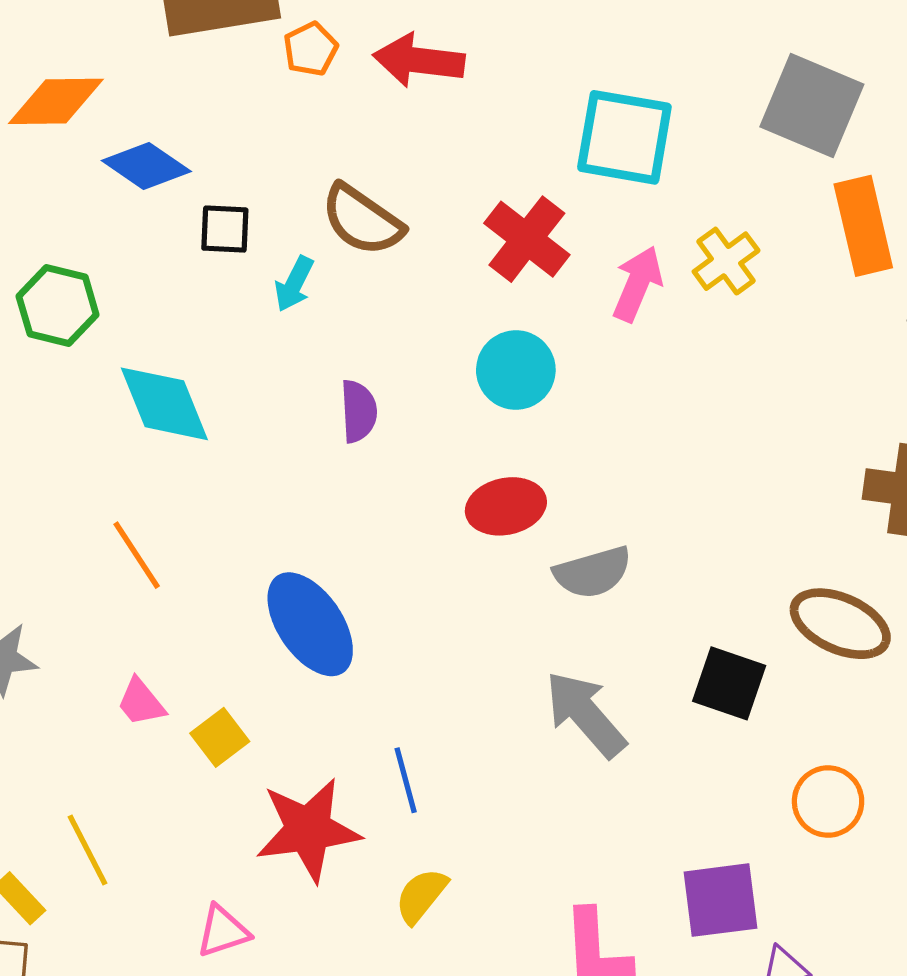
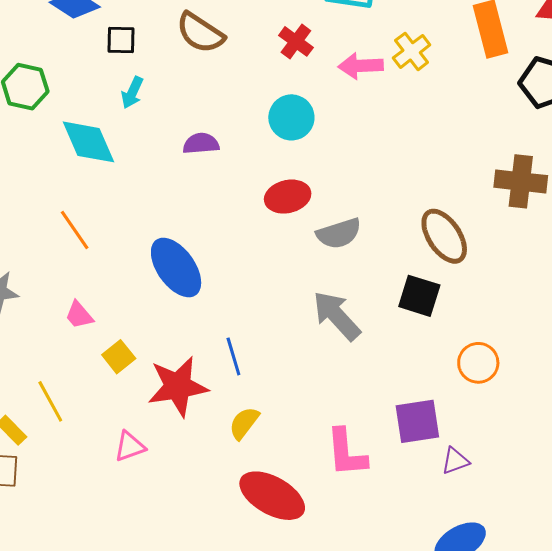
red cross: (527, 239) -> (296, 41), size x0.7
cyan arrow: (294, 284) -> (132, 93), moved
pink arrow: (637, 284) -> (361, 66), turned -114
purple semicircle: (359, 411) -> (201, 144), turned -90
brown ellipse: (840, 624) -> (444, 236), moved, turned 34
yellow square: (220, 737) -> (119, 357), moved

